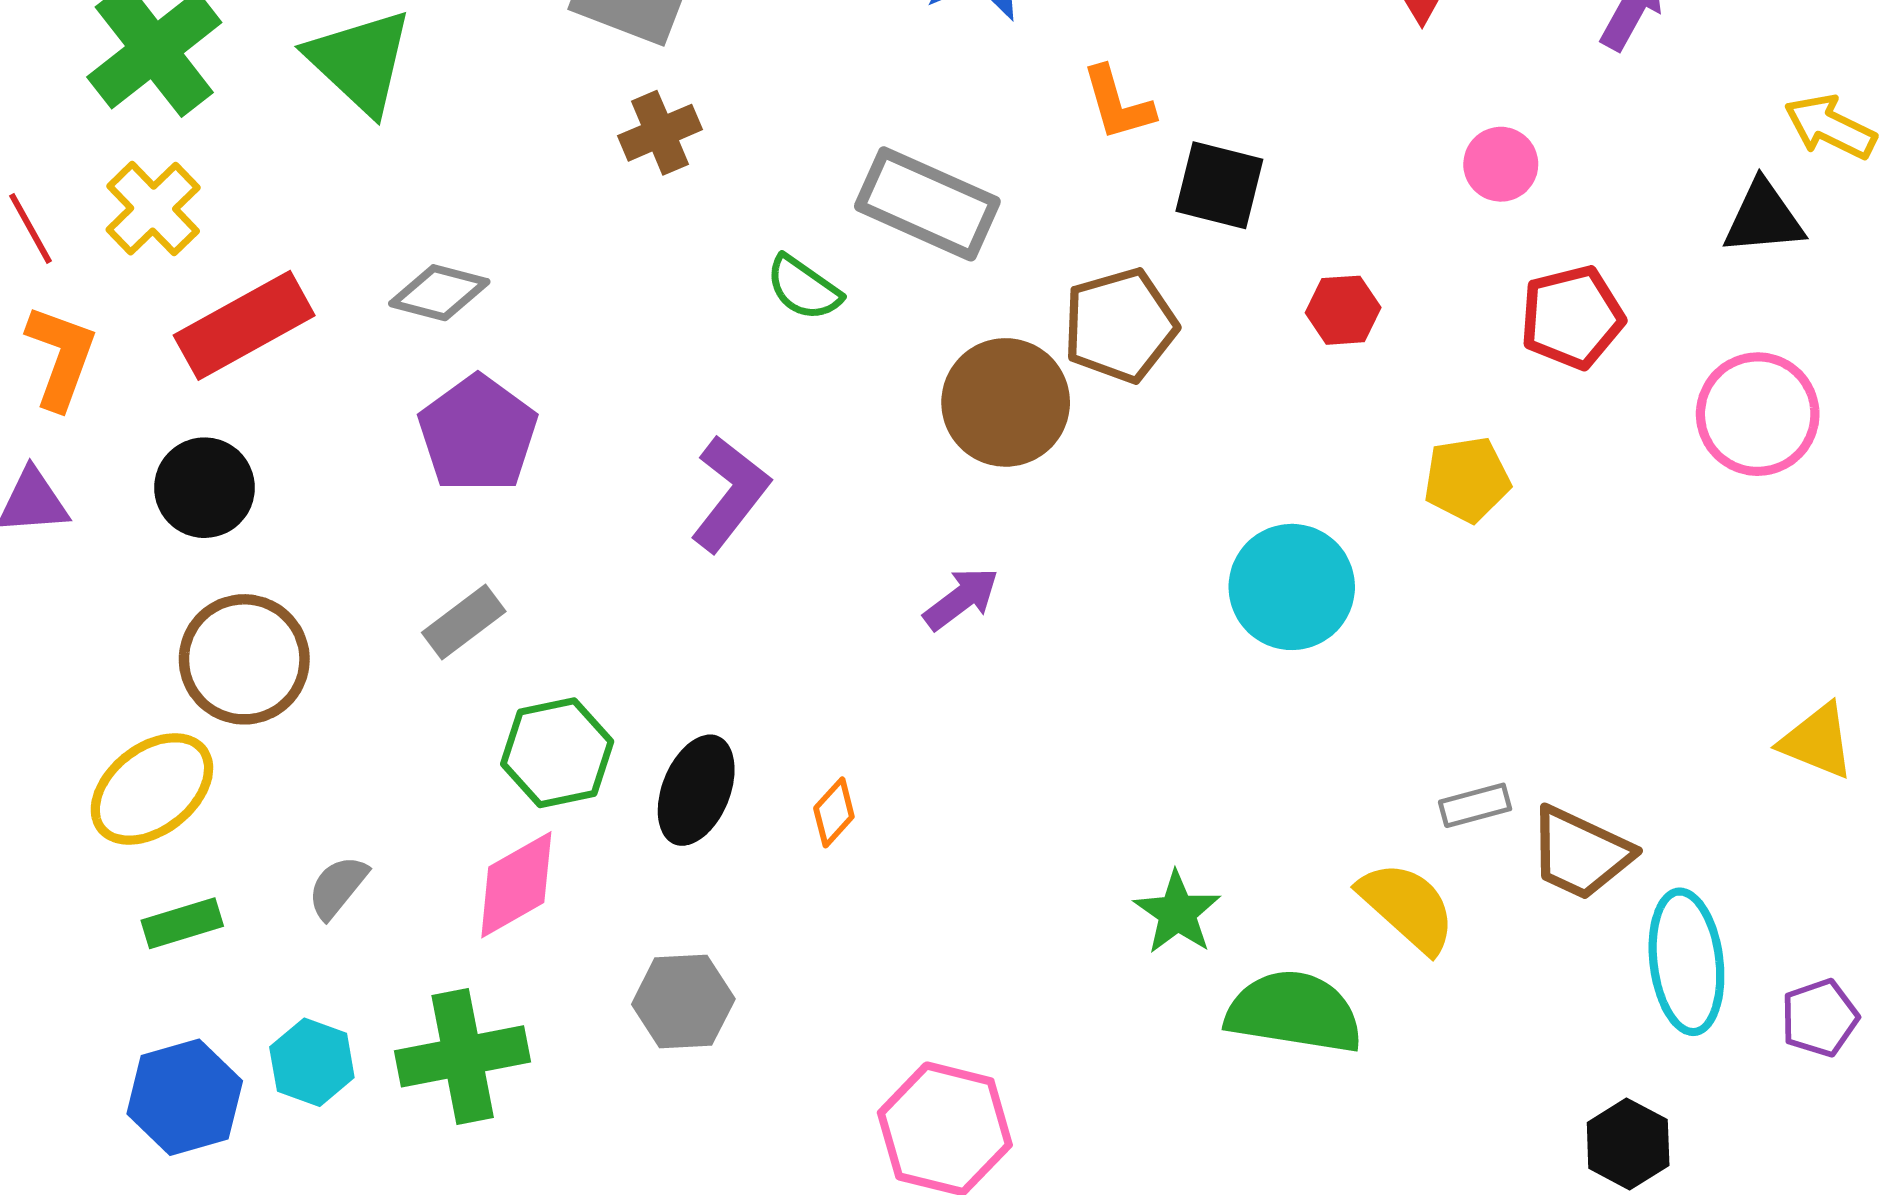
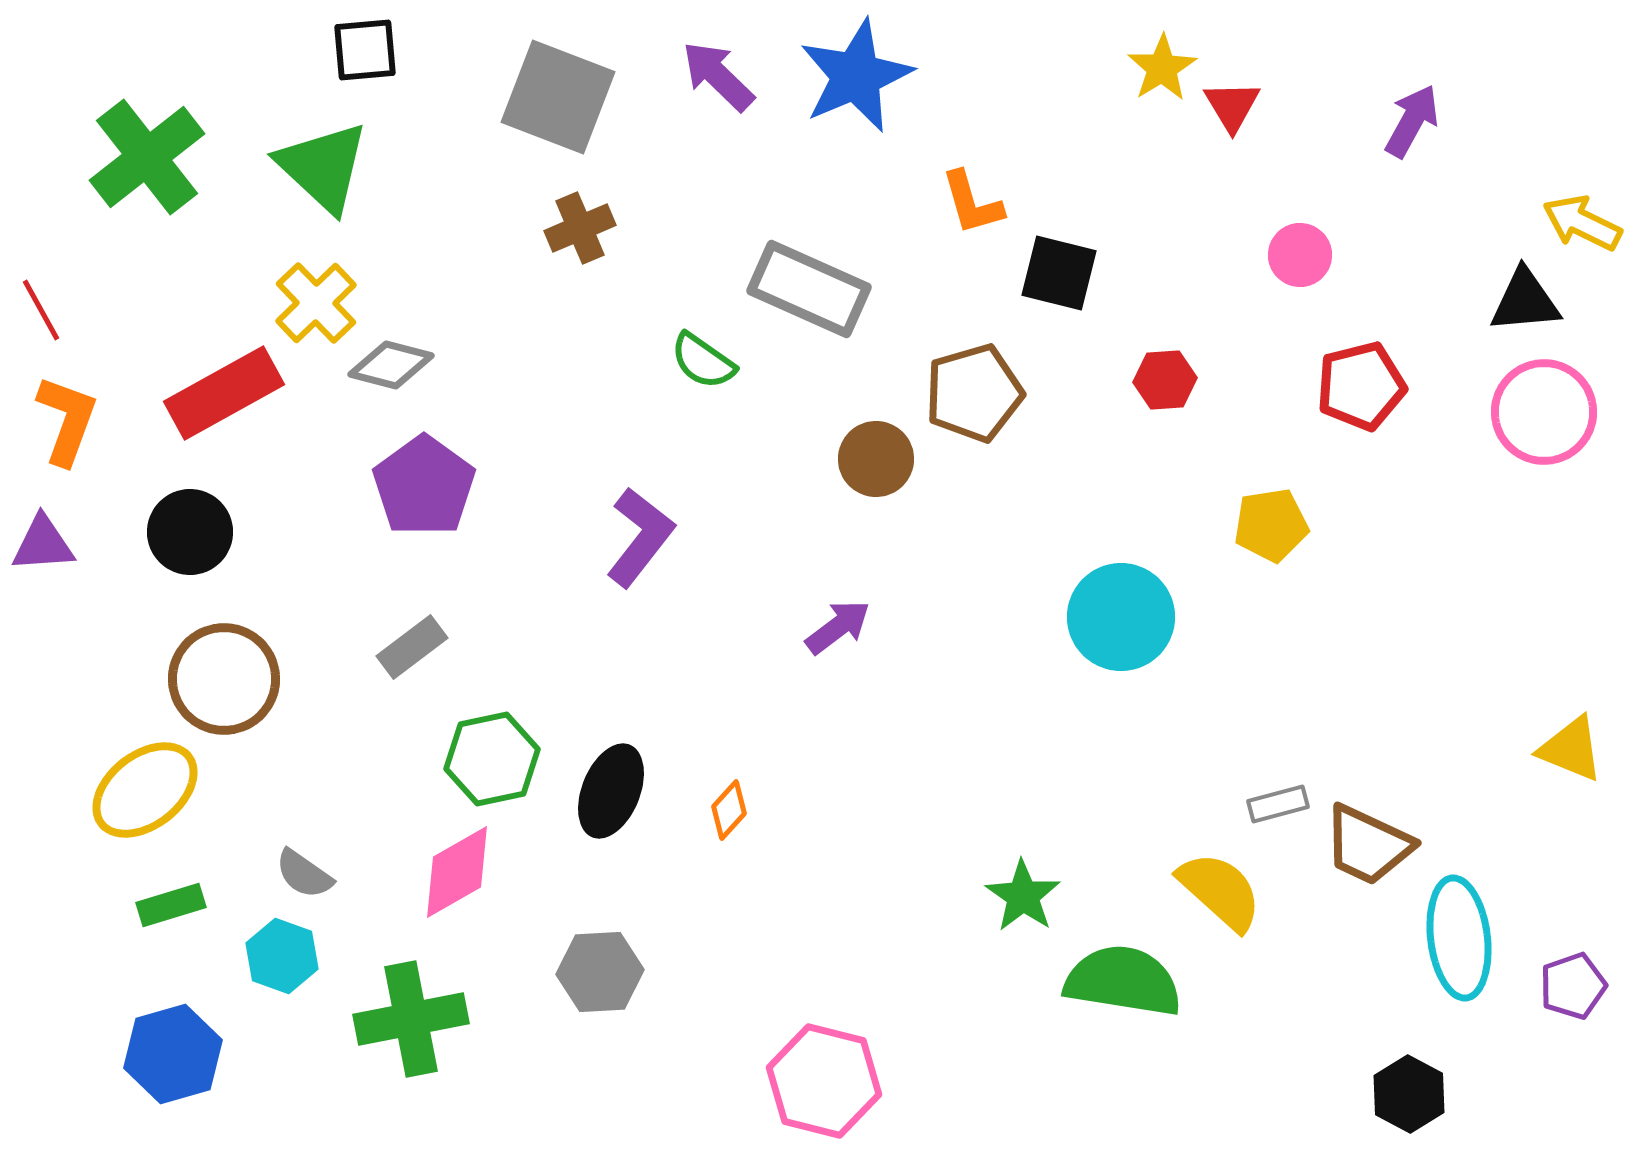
yellow cross: (153, 209) -> (316, 303), moved
brown circle: (1006, 402) -> (876, 459), size x0.7
pink circle: (1758, 414) -> (1544, 412), moved
gray semicircle: (338, 887) -> (304, 874), turned -94
cyan hexagon: (312, 1062) -> (282, 956), moved

